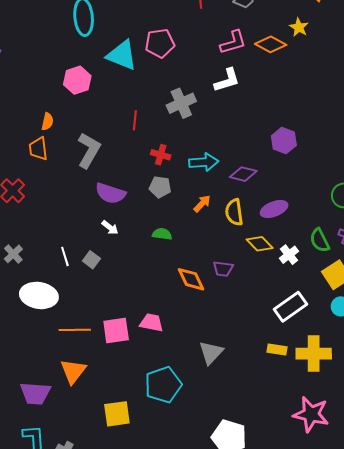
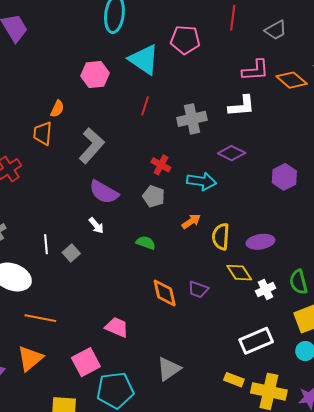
pink pentagon: (160, 43) -> (185, 40), moved
red line: (135, 120) -> (145, 106), moved
purple diamond: (243, 174) -> (232, 153), moved
pink square: (116, 330) -> (86, 362), moved, turned -32

